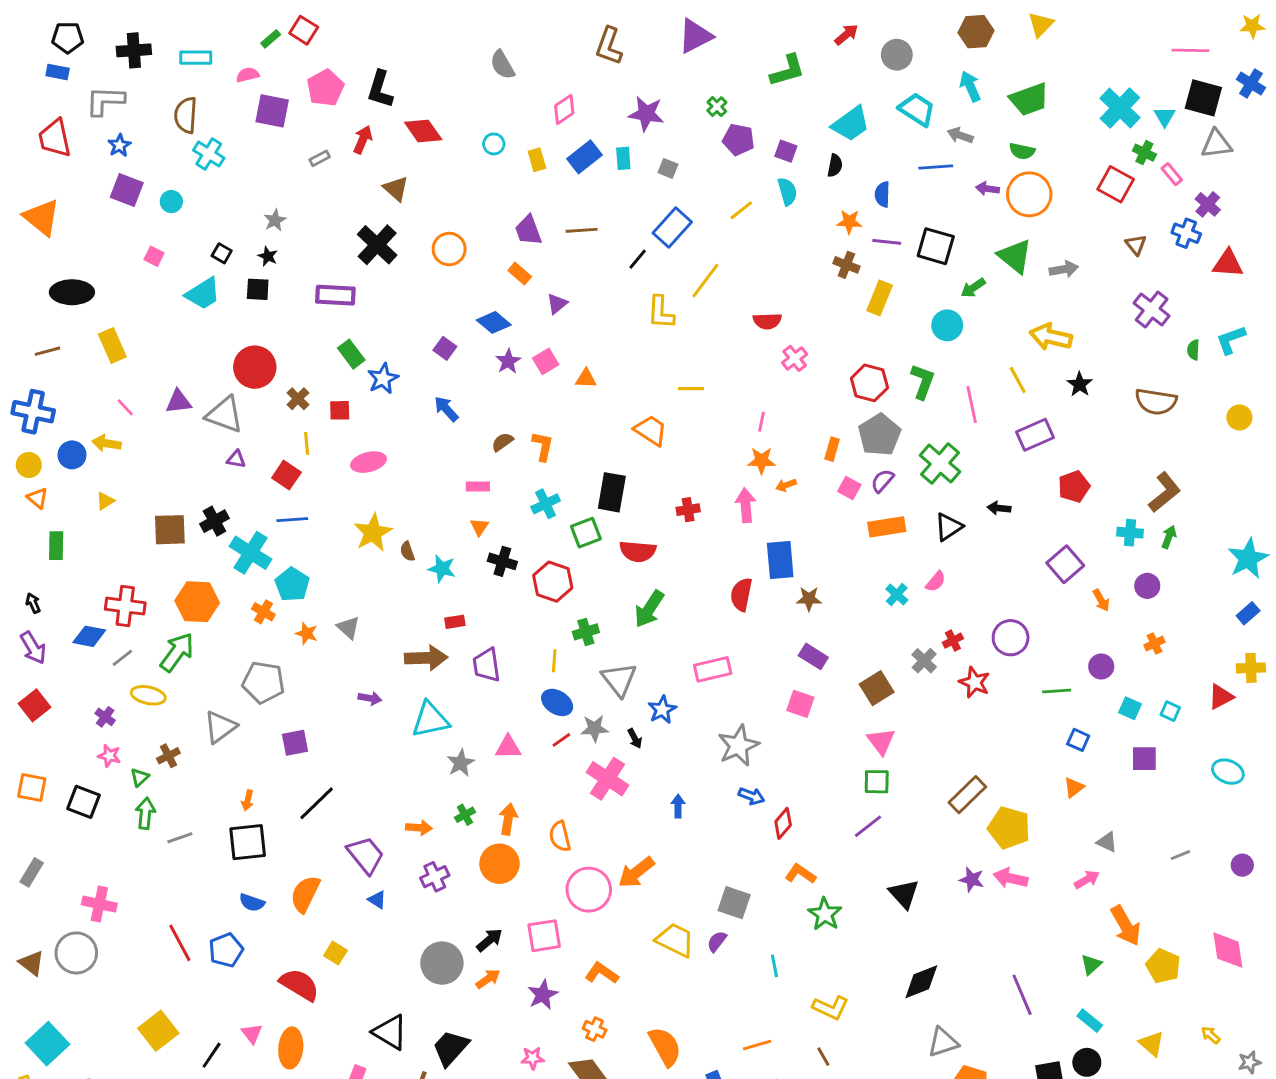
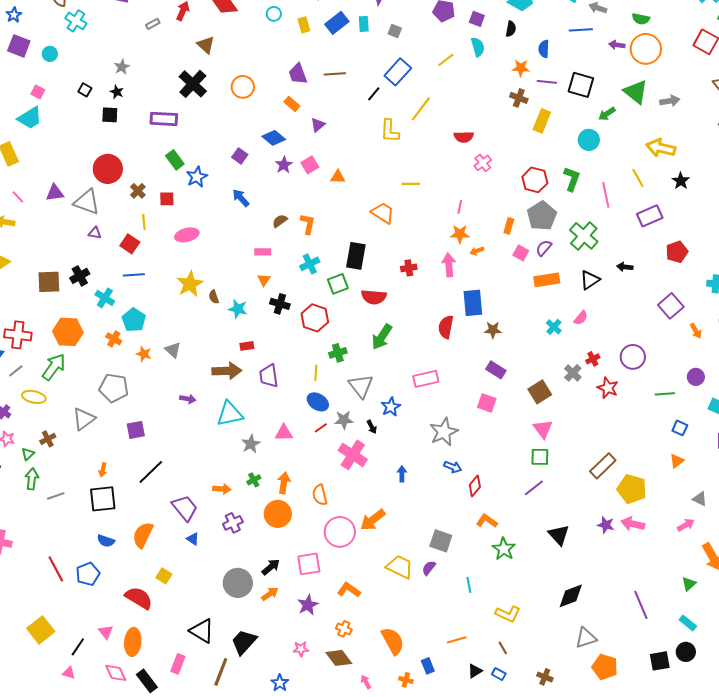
cyan trapezoid: (203, 294) -> (30, 118), moved
cyan cross: (250, 553) -> (105, 298), size x0.7

